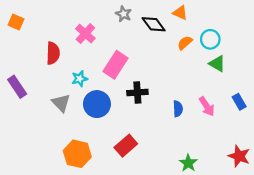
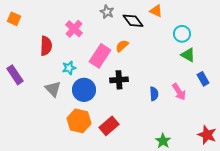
orange semicircle: (185, 43) -> (122, 46), moved
blue rectangle: (239, 102) -> (203, 79), moved
orange hexagon: (77, 154) -> (79, 121), moved

